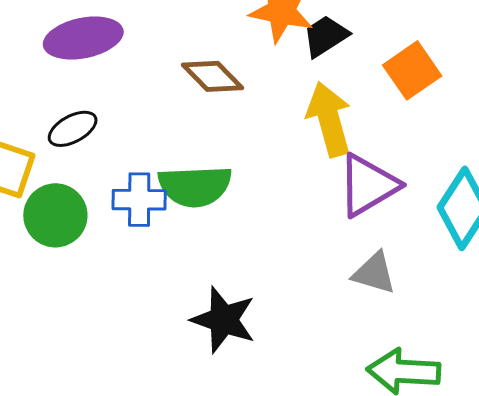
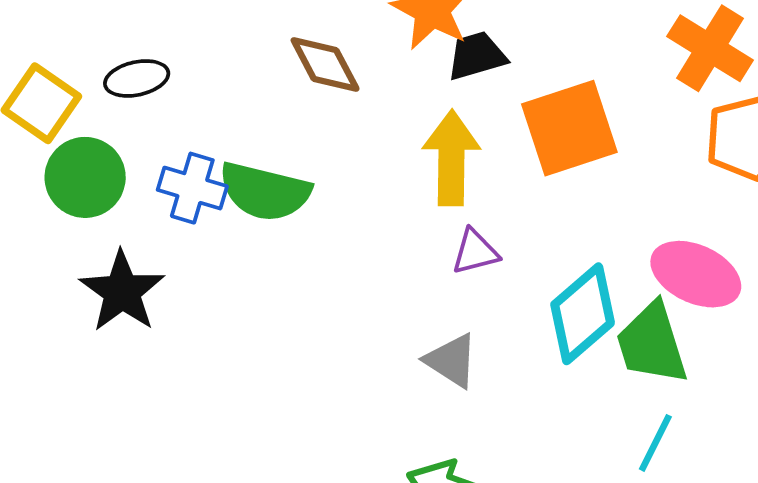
orange square: (412, 70) -> (569, 128), size x1.4
purple triangle: (368, 185) -> (475, 252), size x0.6
black star: (224, 320) -> (122, 291), moved

